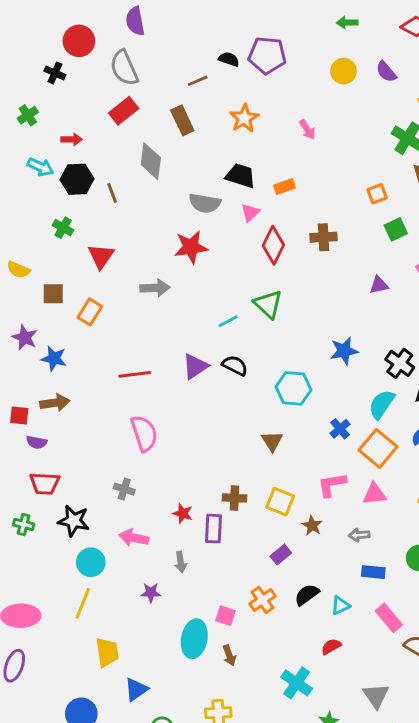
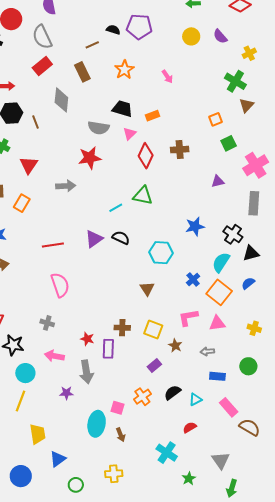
green triangle: (268, 304) -> (143, 196), turned -30
gray arrow: (181, 562) -> (86, 372), size x1.6

